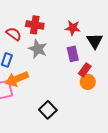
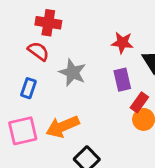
red cross: (35, 25) -> (48, 23), moved
orange arrow: (17, 79) -> (63, 127), moved

